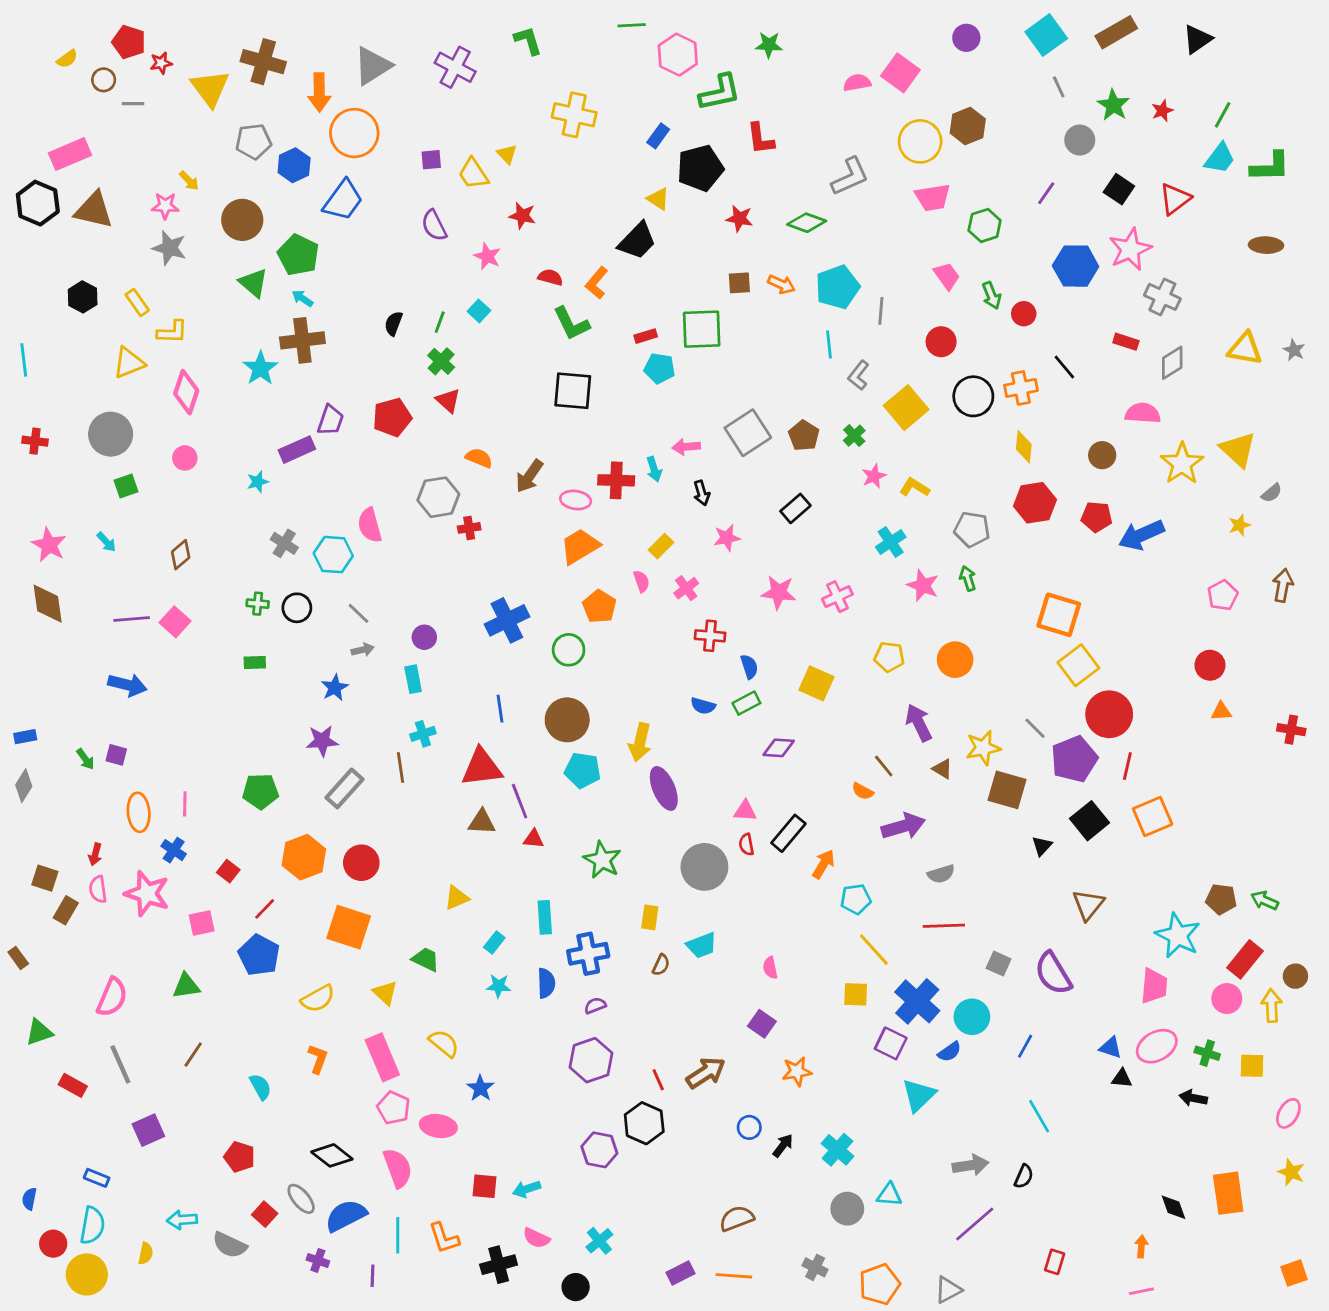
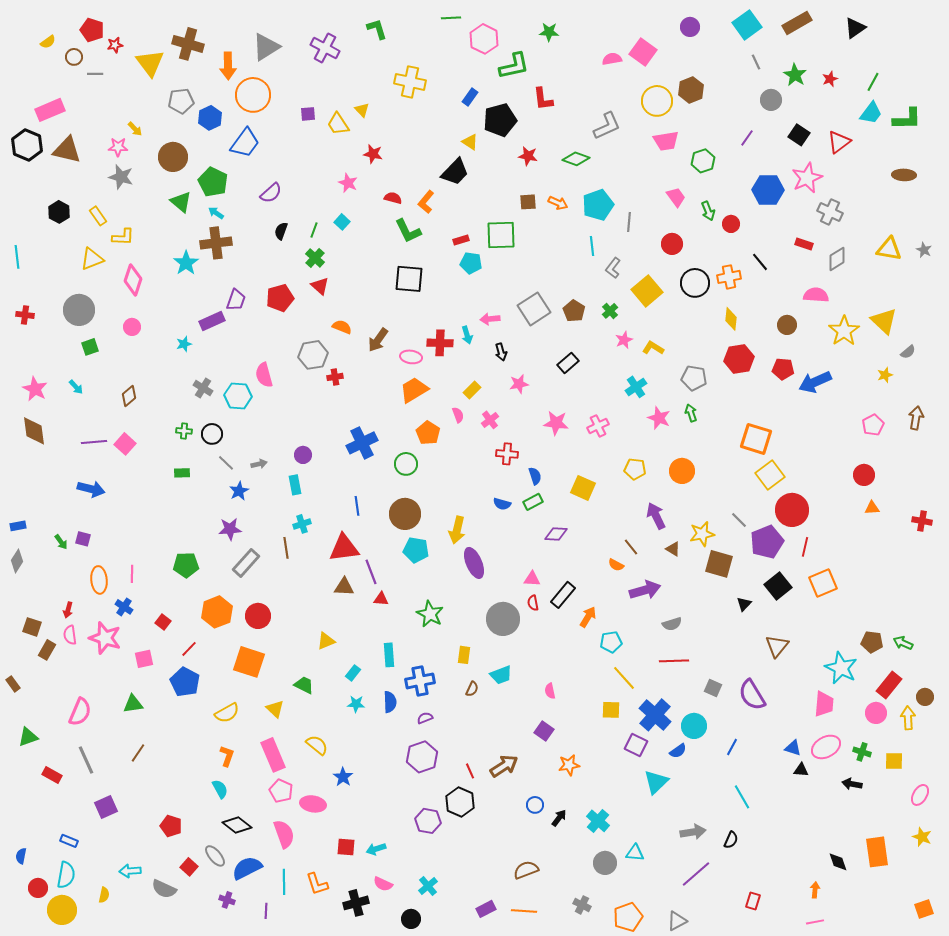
purple semicircle: (434, 225) -> (271, 193), moved, turned -105
gray line: (358, 613) -> (226, 463), moved
cyan semicircle: (260, 1087) -> (220, 789), moved

